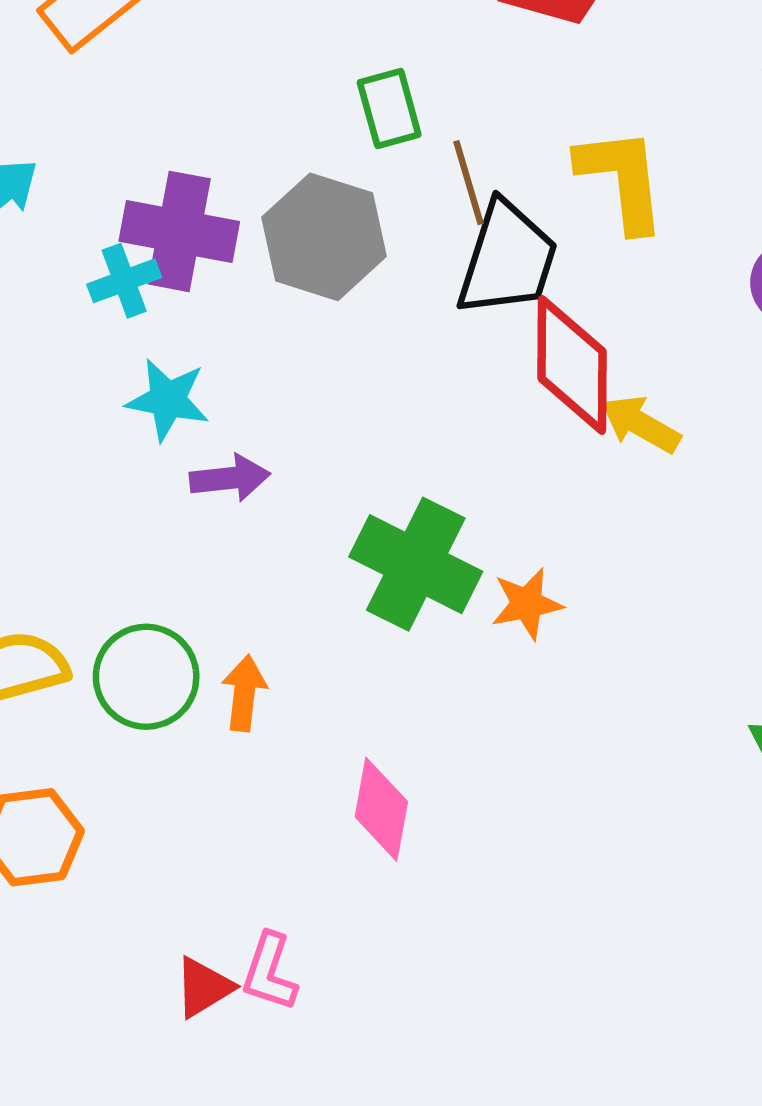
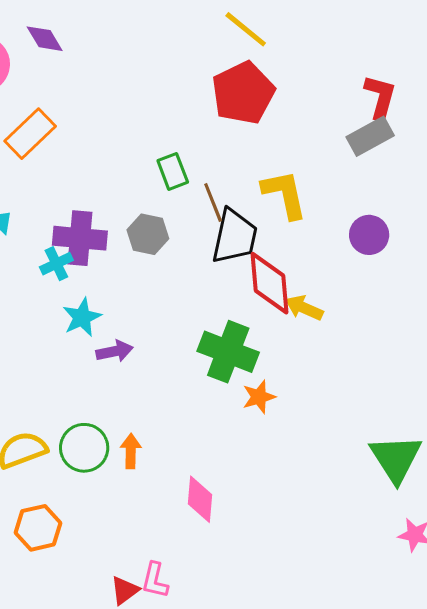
gray hexagon: (324, 237) -> (148, 234), size x0.7
cyan star: (168, 400) -> (82, 317), turned -30
green cross: (416, 564) -> (228, 352), moved

